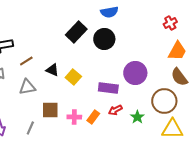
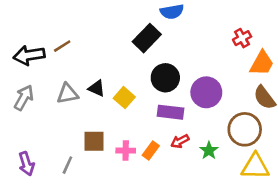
red cross: (170, 23) -> (242, 38), moved
black rectangle: (76, 32) -> (147, 38), moved
black circle: (104, 39) -> (165, 78), moved
brown line: (26, 61) -> (62, 46), moved
gray triangle: (27, 87) -> (67, 94), moved

